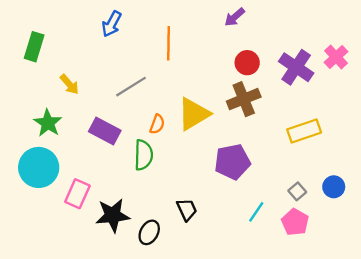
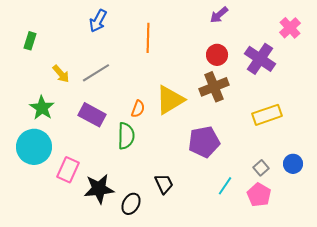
purple arrow: (235, 17) -> (219, 15), moved
green rectangle: (34, 47) -> (30, 41), size x0.7
pink cross: (336, 57) -> (290, 28), moved
gray line: (131, 87) -> (96, 73), moved

